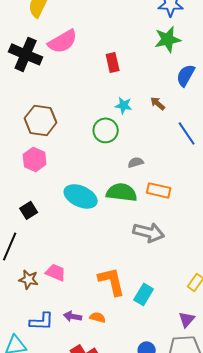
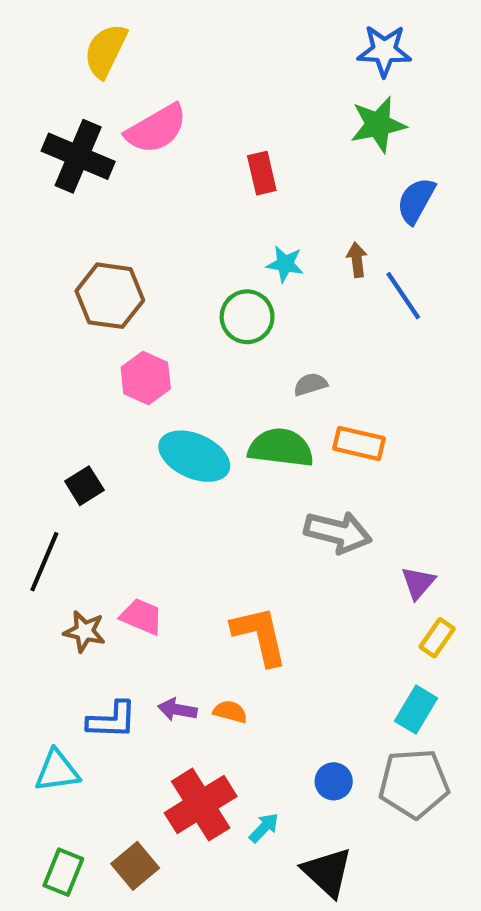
brown arrow: (158, 103) -> (357, 260), turned 42
blue line: (187, 133) -> (403, 296), moved
pink hexagon: (35, 159) -> (146, 378), moved
cyan rectangle: (144, 294) -> (416, 710), moved
purple triangle: (187, 319) -> (418, 583), moved

